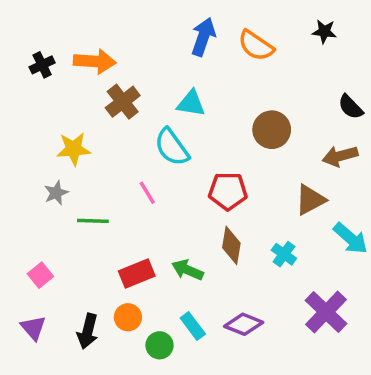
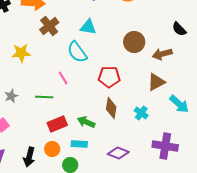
brown arrow: (340, 156) -> (162, 54), moved
gray star: (56, 193) -> (11, 96), moved
green line: (93, 221) -> (44, 97), moved
purple cross: (326, 312) -> (165, 146), turned -35
cyan rectangle: (193, 326) -> (79, 144), moved, turned -49

